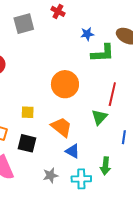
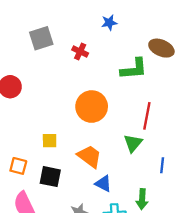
red cross: (58, 11) -> (80, 51), moved
blue star: (87, 34) -> (109, 23), moved

